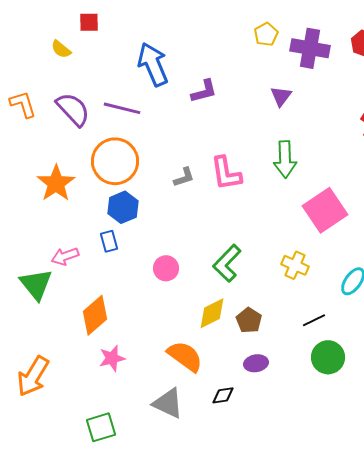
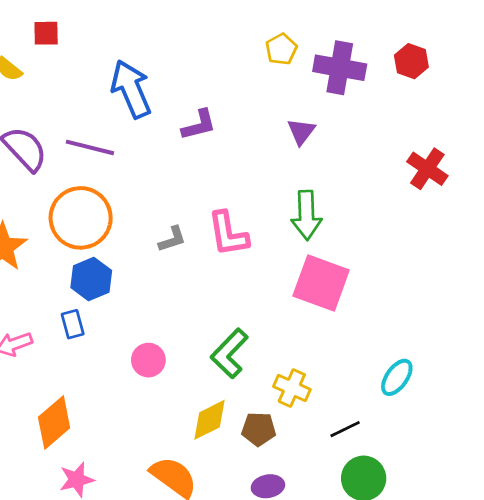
pink square: (325, 210) -> (321, 283), moved, turned -36
yellow cross: (295, 265) -> (292, 388), moved
brown pentagon: (249, 320) -> (259, 429), turned -30

